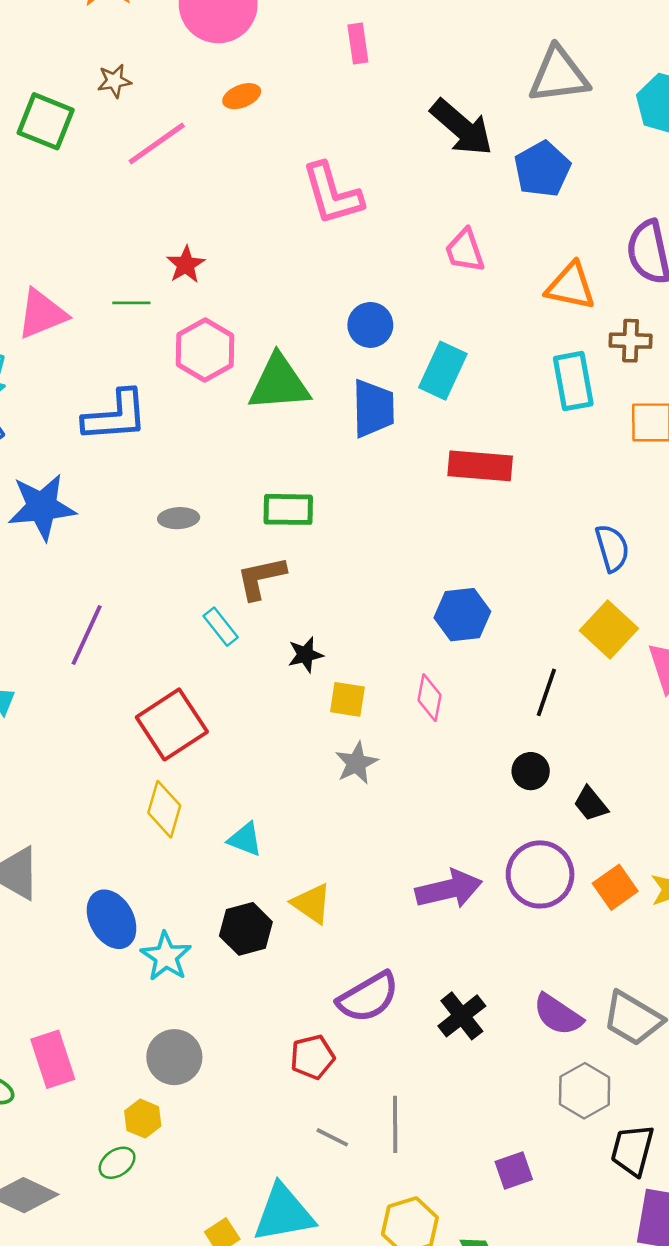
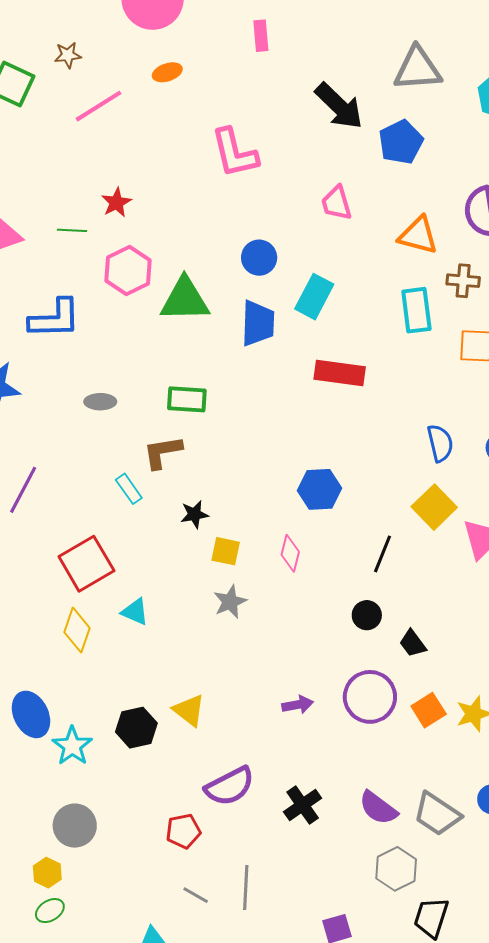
cyan triangle: (245, 839) -> (135, 612), moved
purple arrow: (449, 889) -> (298, 705), size x0.6
green ellipse: (117, 1163) -> (50, 911), moved

